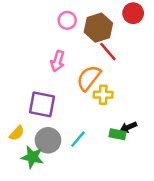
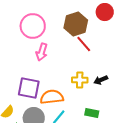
pink circle: (67, 20) -> (33, 26), moved, size x1.6
orange semicircle: (89, 78) -> (52, 97), moved, turned 45
black arrow: (128, 127) -> (101, 80), moved

